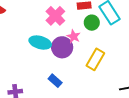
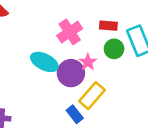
yellow rectangle: (95, 59) -> (92, 96), moved
blue rectangle: (55, 81) -> (75, 114), moved

